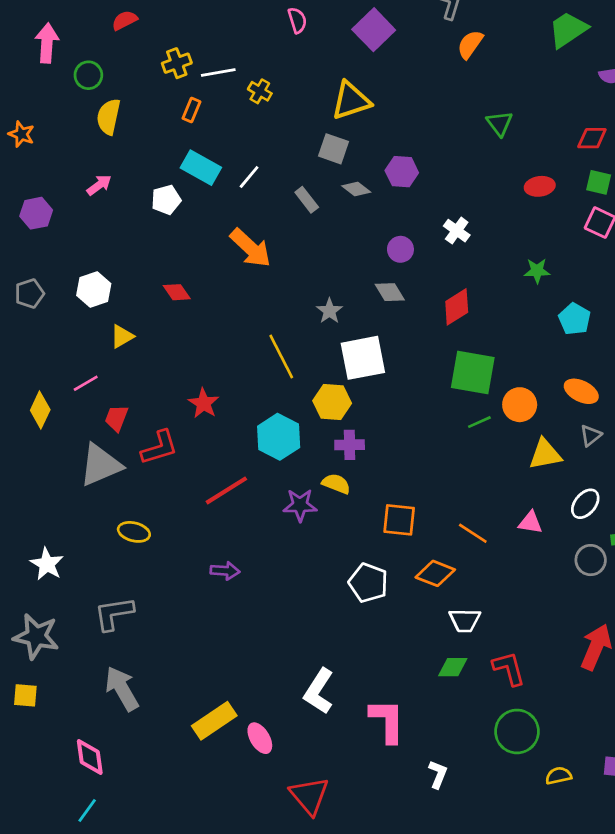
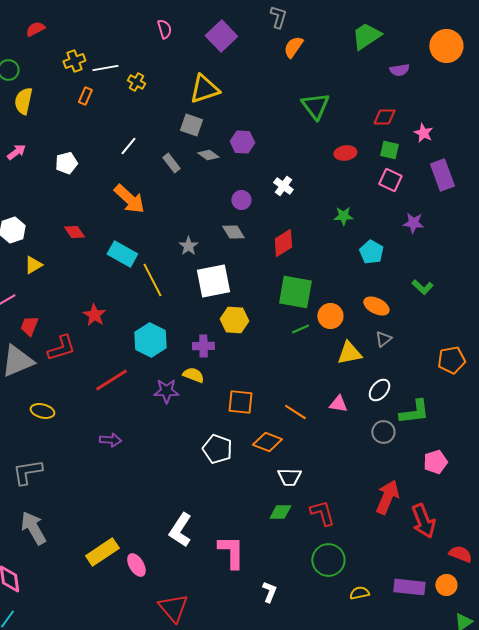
green triangle: (500, 123) -> (315, 106), size x1.4
cyan rectangle: (201, 168) -> (122, 254), moved
yellow hexagon: (332, 402) -> (234, 320), moved

